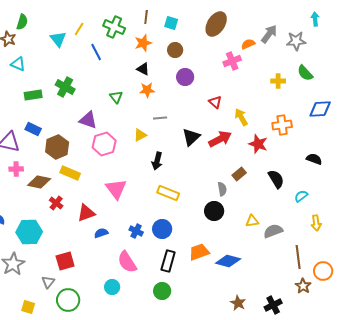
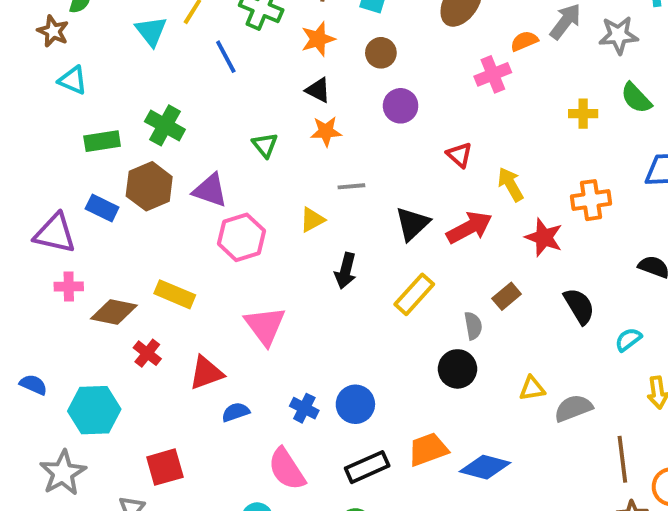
brown hexagon: (57, 147) -> (149, 186), moved
yellow rectangle: (168, 193) -> (414, 294), moved, turned -70
black rectangle: (168, 261) -> (367, 467), turned 50

